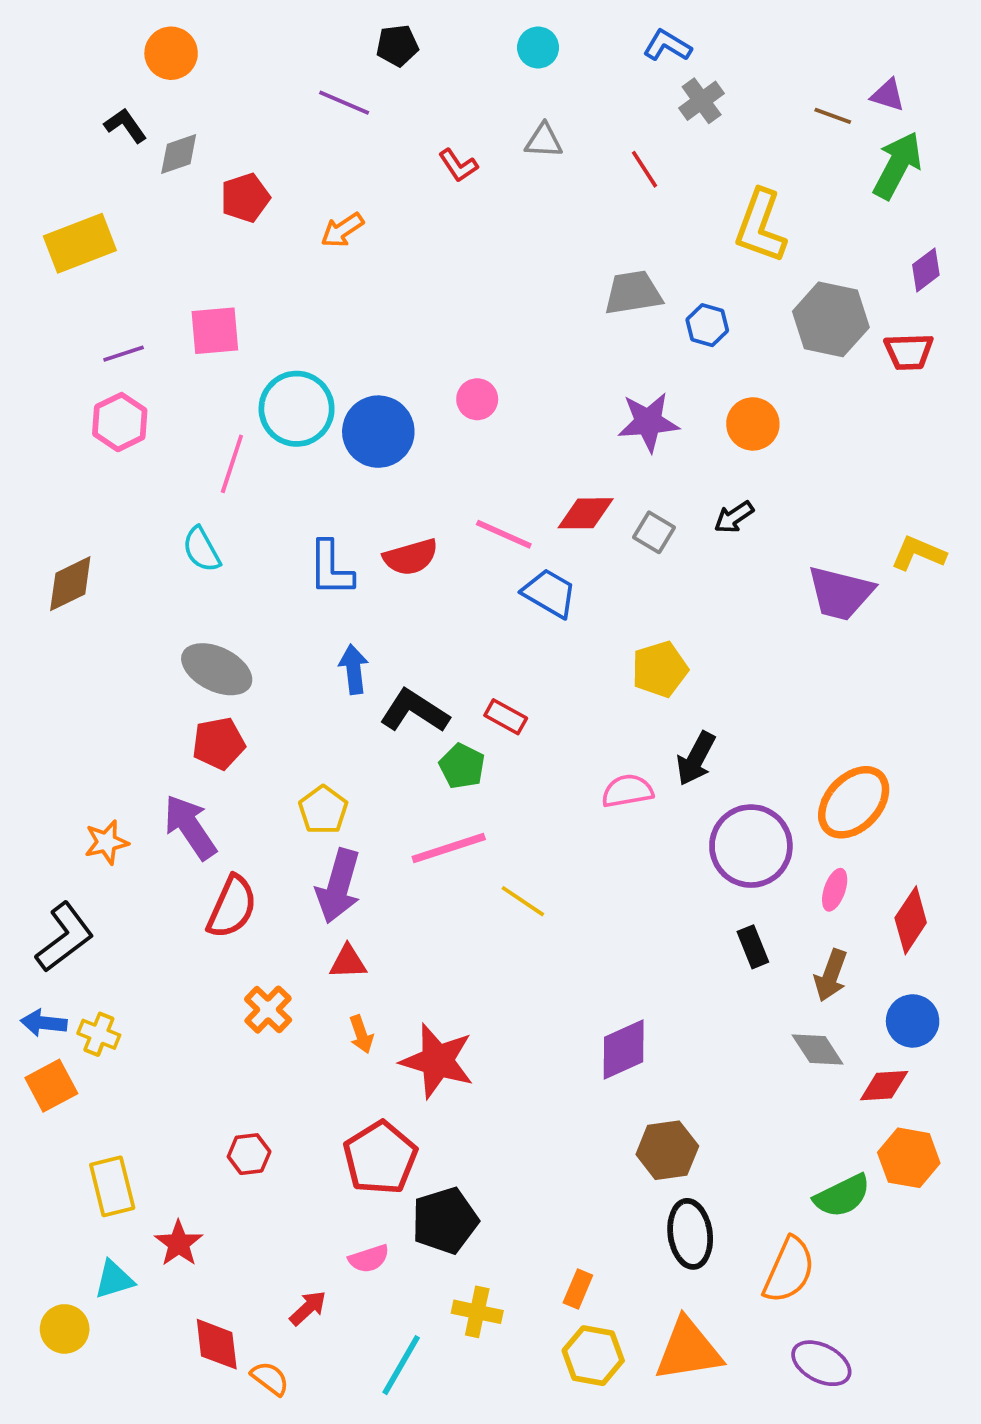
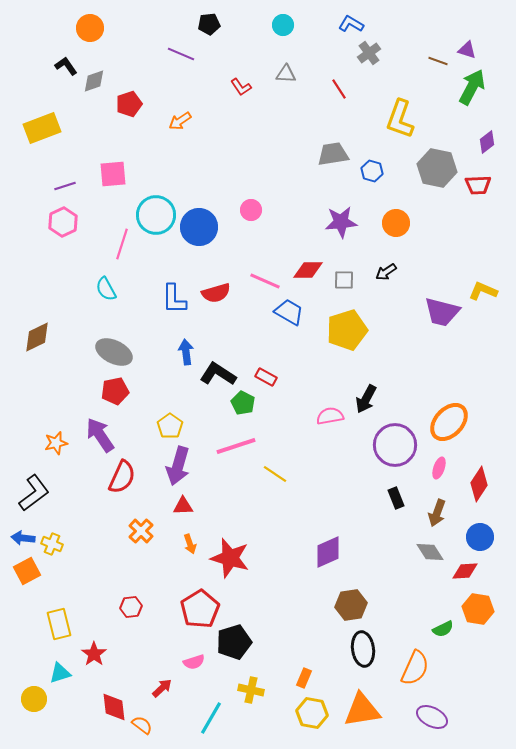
gray square: (654, 532) -> (344, 280), turned -30
brown diamond: (70, 584) -> (37, 337), moved
yellow pentagon: (660, 669) -> (347, 330), moved, size x1.4
green semicircle: (842, 1196) -> (443, 629), size x0.7

